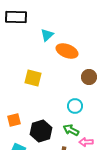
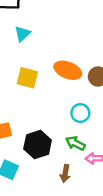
cyan triangle: (47, 35) -> (22, 34), moved
orange ellipse: (67, 51) -> (68, 70), moved

